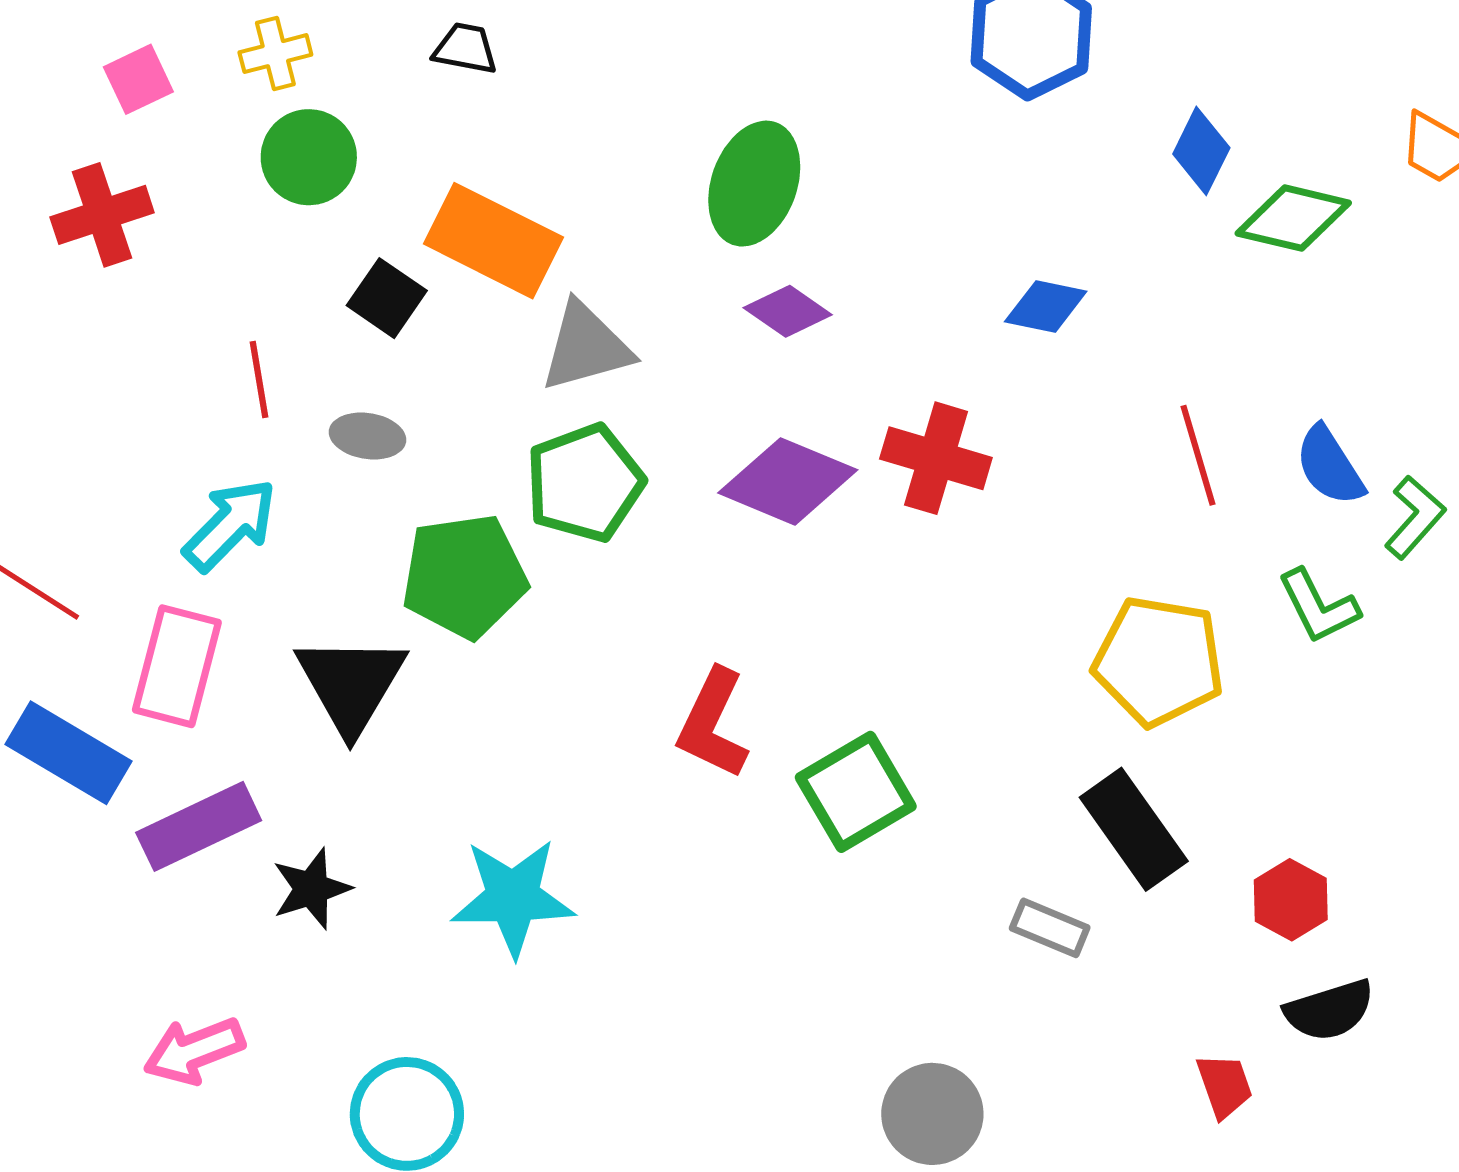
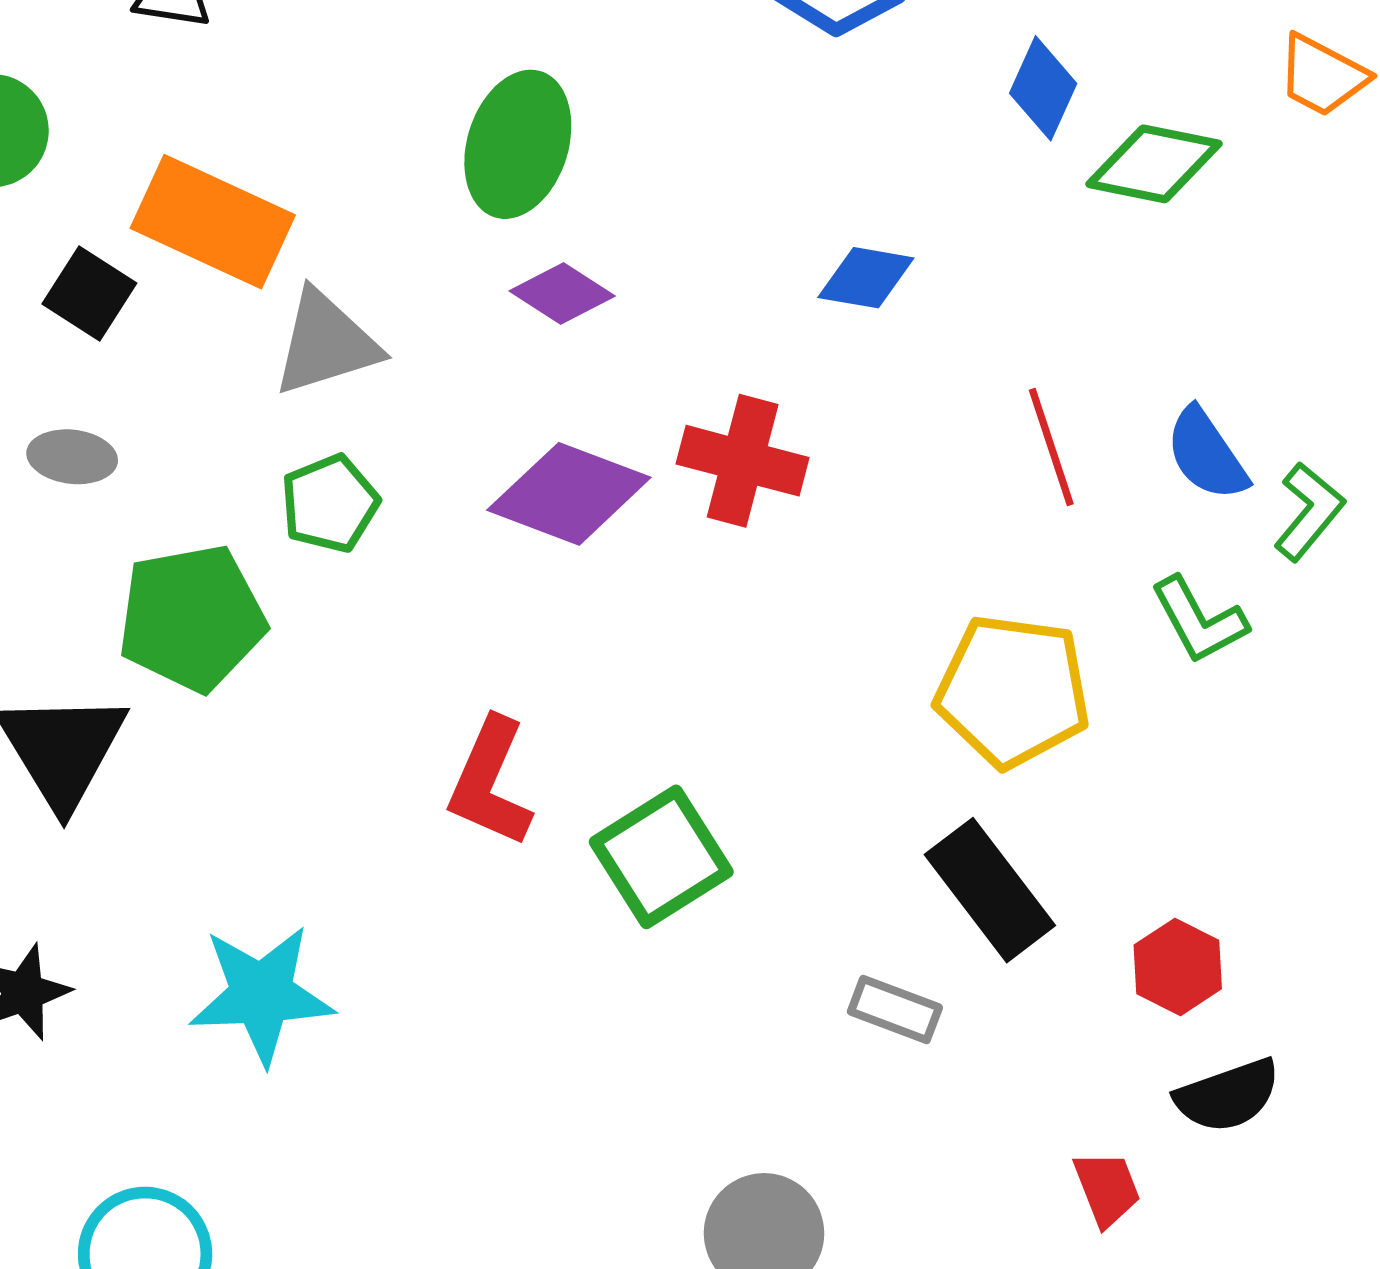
green pentagon: (585, 483) -> (330, 504), size x0.7

